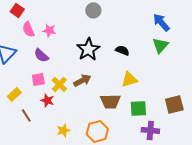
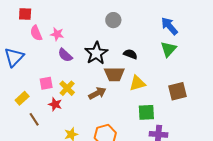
red square: (17, 10) -> (25, 14), turned -32
gray circle: (93, 10) -> (113, 20), moved
purple semicircle: (41, 55) -> (65, 55), moved
brown arrow: (82, 80) -> (97, 93), moved
brown trapezoid: (110, 101) -> (114, 74), moved
brown square: (174, 104) -> (177, 91), moved

